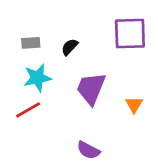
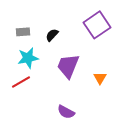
purple square: (130, 34) -> (97, 25), turned -32

